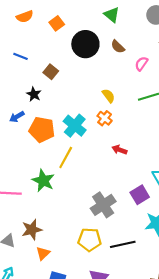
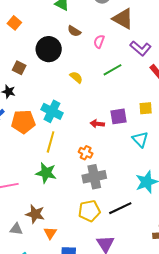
black circle: (85, 44) -> (49, 49), moved
orange cross: (105, 118) -> (86, 153), moved
green star: (43, 181) -> (46, 173), moved
purple square: (140, 195) -> (119, 116), moved, turned 36
gray cross: (103, 205) -> (94, 177), turned 35
brown star: (32, 230) -> (35, 214), turned -30

